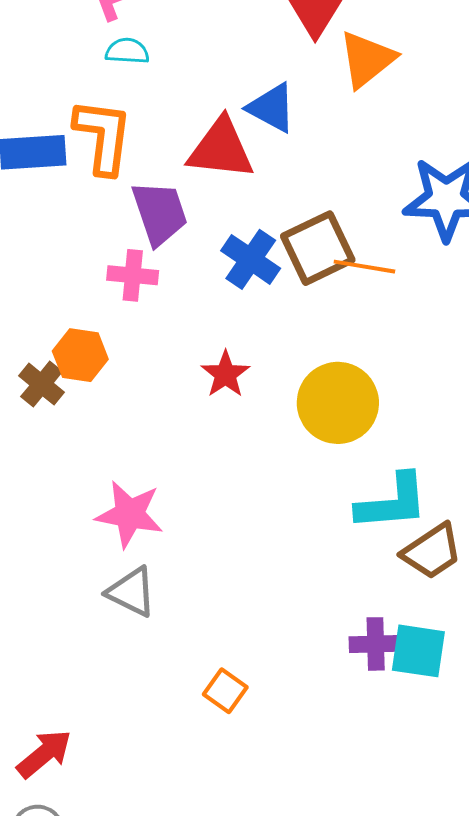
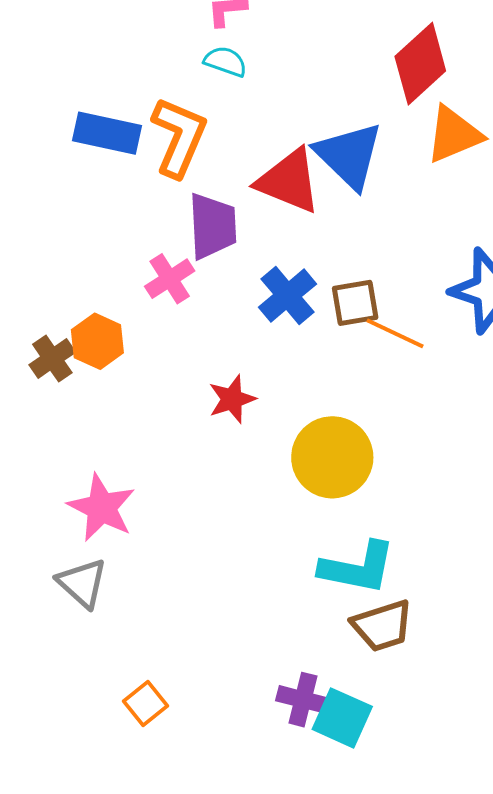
blue triangle: (272, 108) -> (349, 155), size x1.4
brown square: (318, 248) -> (355, 303), size x0.7
pink cross: (133, 275) -> (170, 279), turned 36

